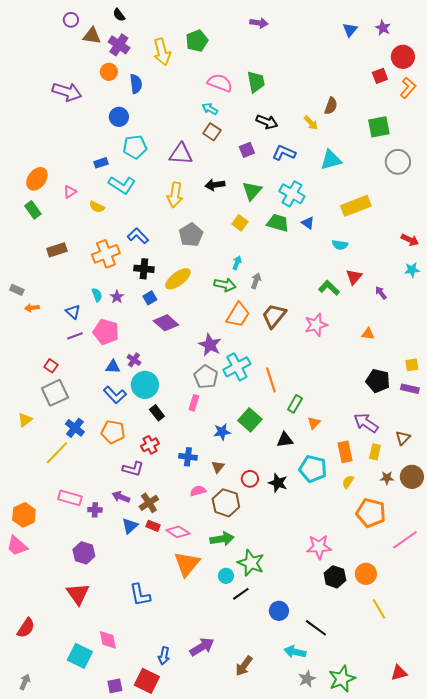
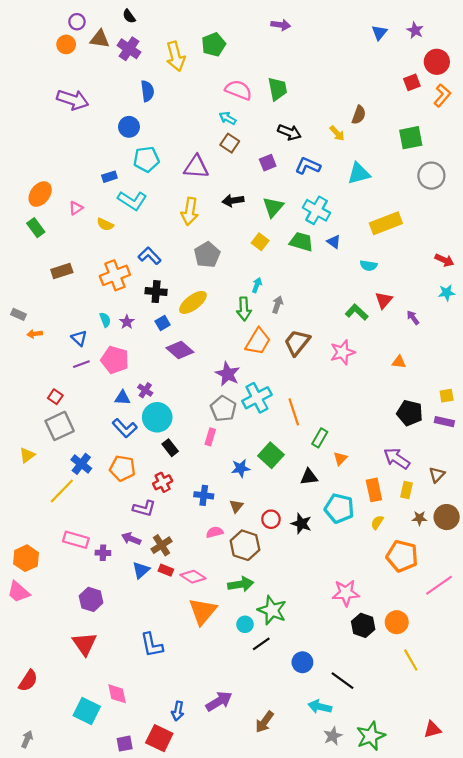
orange circle: (109, 72) -> (66, 44), moved
green arrow: (225, 285) -> (244, 309), turned 75

